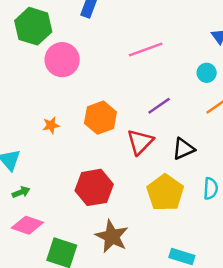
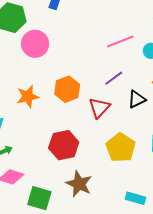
pink line: (146, 50) -> (120, 41), moved
orange star: (51, 125) -> (28, 97), size x1.6
black triangle: (183, 149) -> (137, 99), moved

